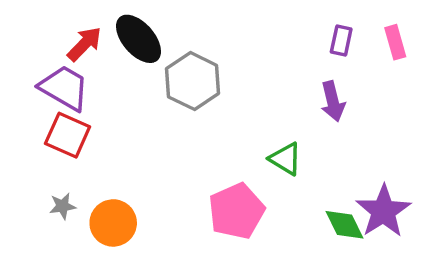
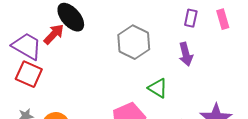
red arrow: (84, 44) -> (54, 34), moved
gray hexagon: (193, 81) -> (134, 42), moved

